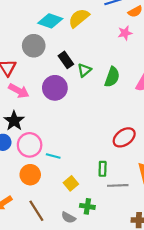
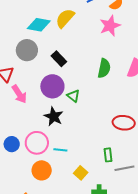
pink star: (125, 33) -> (110, 26), size x1.5
green triangle: (84, 70) -> (73, 96), moved, turned -32
pink arrow: (19, 91) -> (19, 94), turned 36
black star: (14, 121) -> (54, 117), moved
red ellipse: (124, 137) -> (124, 123), turned 50

